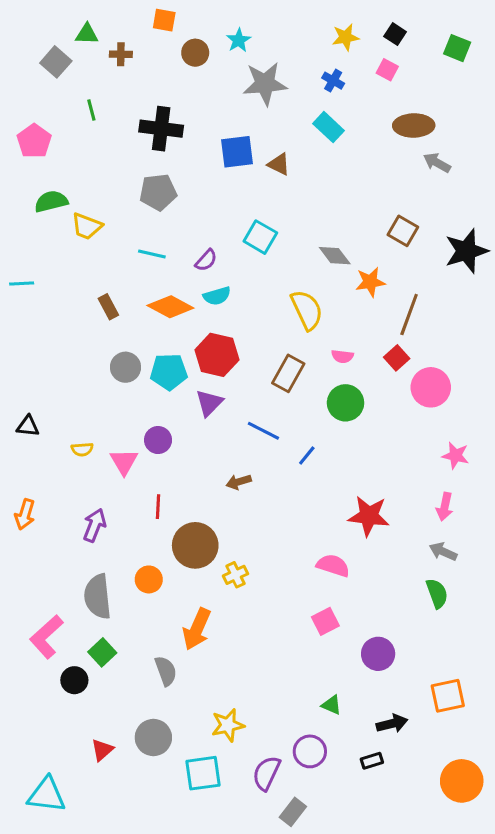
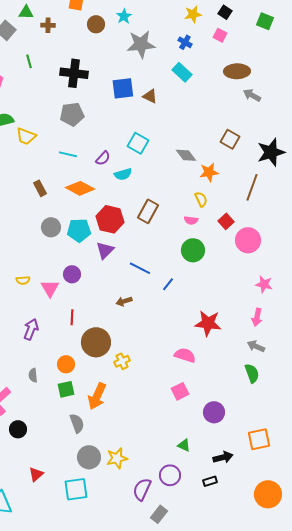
cyan semicircle: (217, 296) -> (123, 174), moved
yellow semicircle: (307, 310) -> (201, 199), moved, size x0.6
brown line: (409, 315) -> (252, 187), moved
brown rectangle: (288, 373) -> (148, 211), moved
gray semicircle: (98, 597) -> (33, 375), size x0.5
green square: (102, 652) -> (66, 389), moved, turned 30
gray circle: (153, 738) -> (89, 457), moved
cyan square: (203, 773) -> (76, 489), moved

